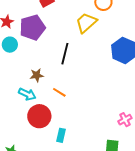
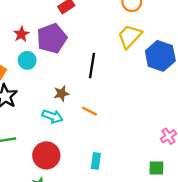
yellow trapezoid: (86, 23) -> (130, 36), moved
red circle: (39, 116) -> (46, 155), moved

